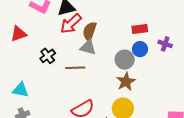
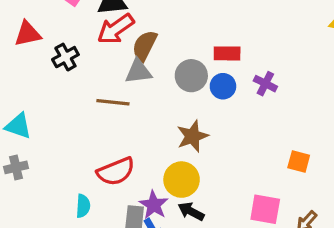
gray triangle: (88, 47) -> (138, 71), turned -30
black cross: (48, 56) -> (65, 57), moved
gray circle: (125, 60) -> (191, 76), moved

